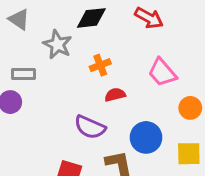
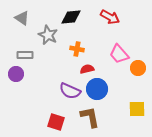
orange cross: (100, 65) -> (77, 49), turned 32
orange circle: (190, 108) -> (138, 68), moved
blue circle: (146, 137) -> (97, 89), moved

